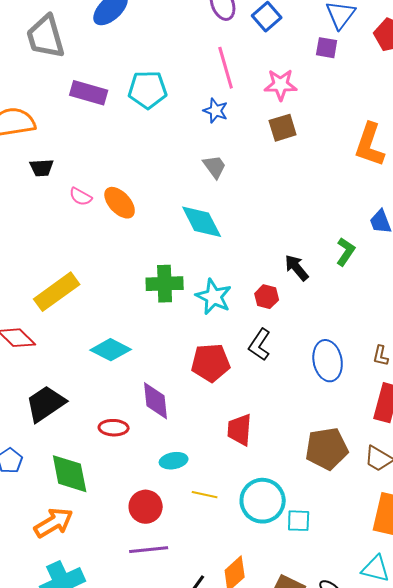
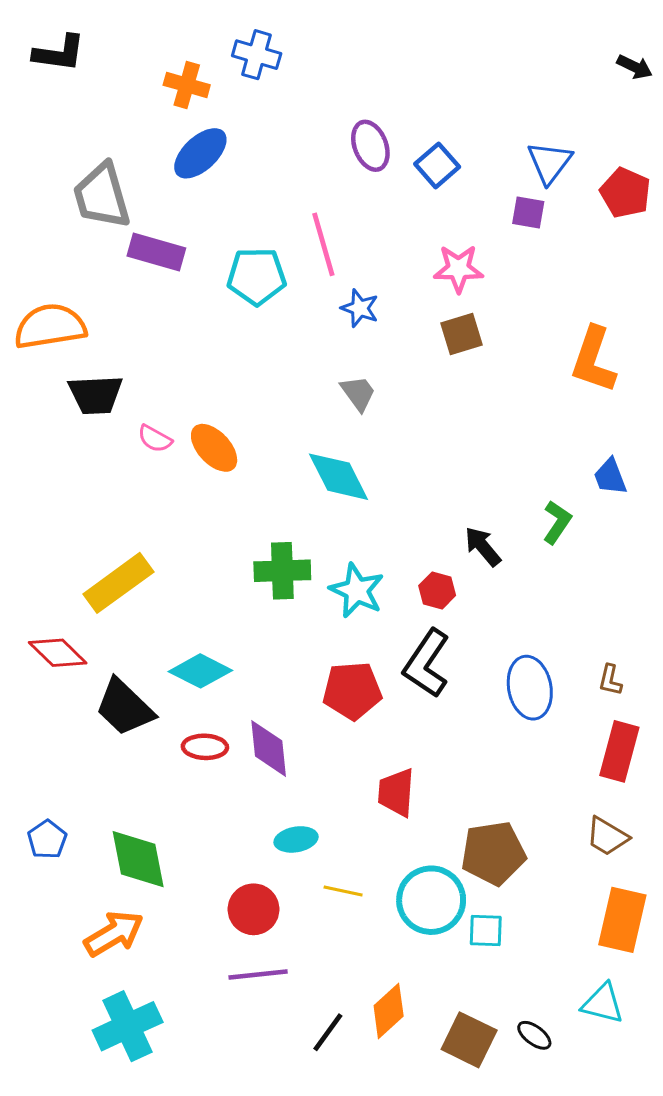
pink line: (226, 68) -> (323, 244), moved
purple rectangle: (89, 93) -> (156, 252), moved
black trapezoid: (42, 168) -> (96, 395), size x1.5
black L-shape: (260, 345) -> (427, 663), size x1.4
black trapezoid: (46, 404) -> (124, 707), moved, turned -102
red ellipse: (114, 428) -> (205, 747), moved
brown pentagon: (327, 449) -> (493, 853), moved

